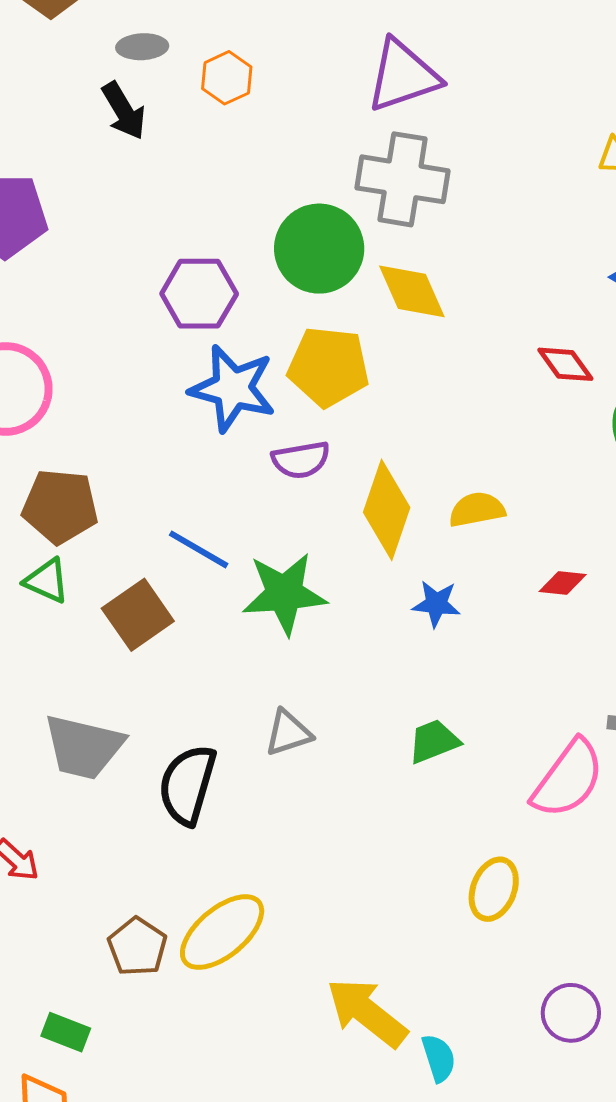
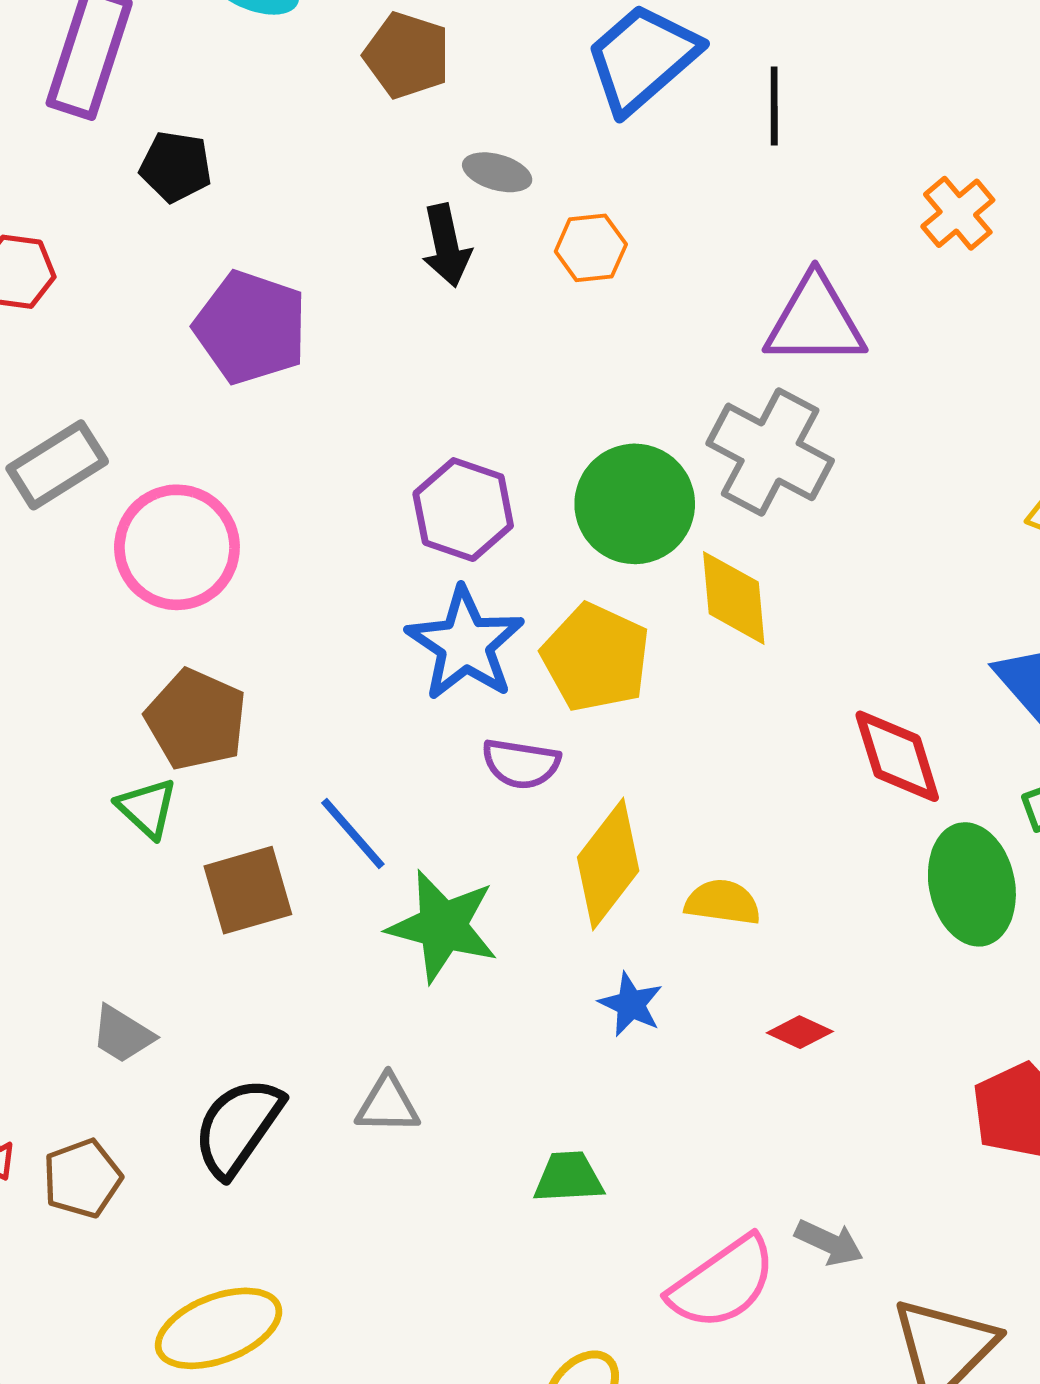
red diamond: (565, 364) -> (897, 756), size x1.4
gray trapezoid: (84, 747) -> (122, 1034), size x0.6
brown pentagon: (137, 947) -> (82, 1178), moved

